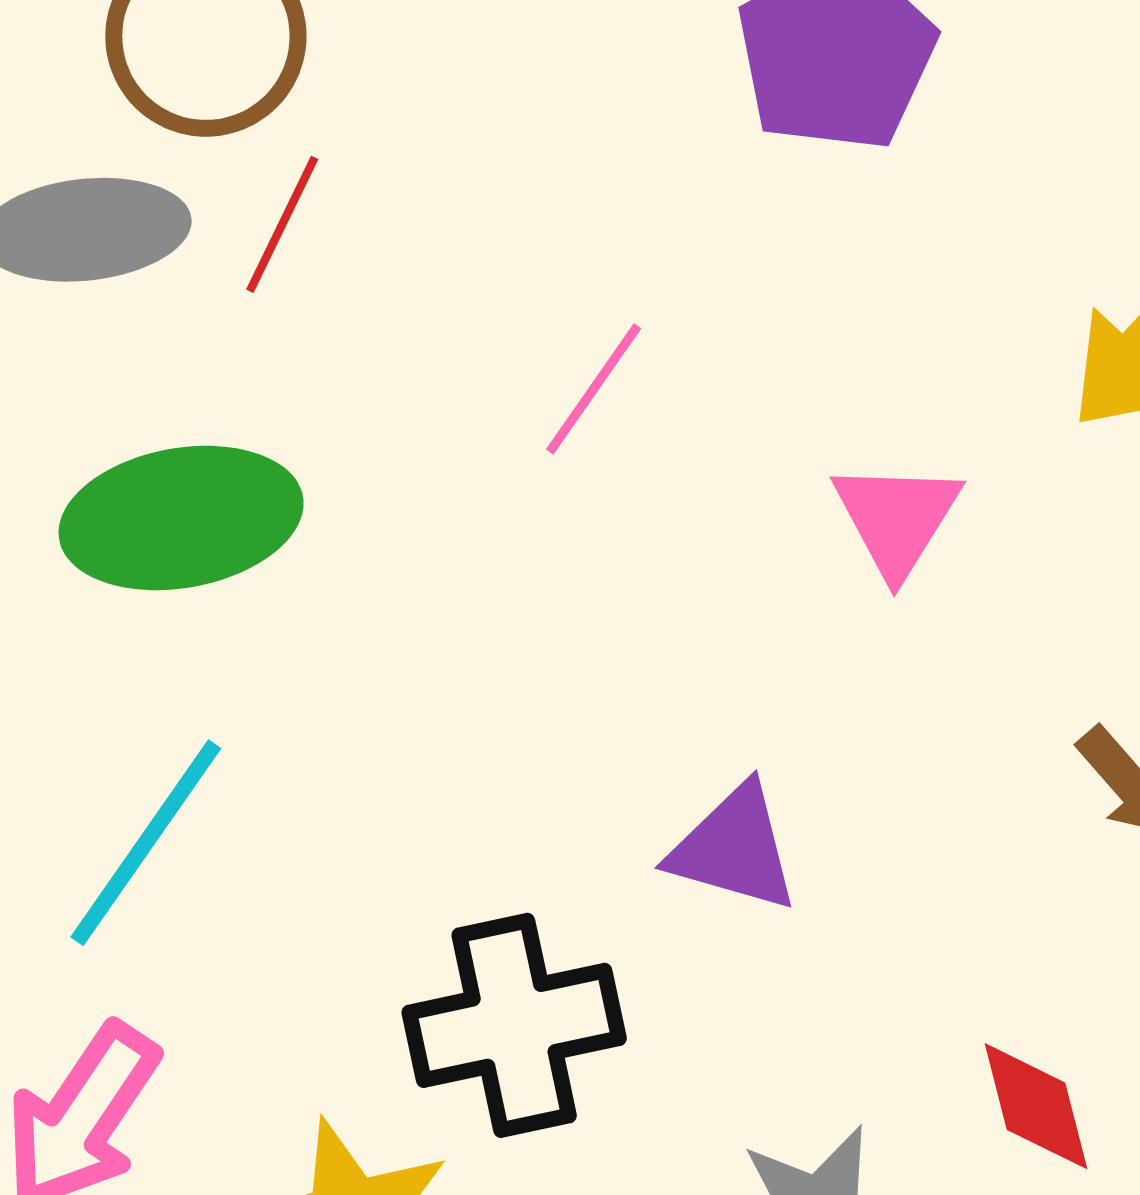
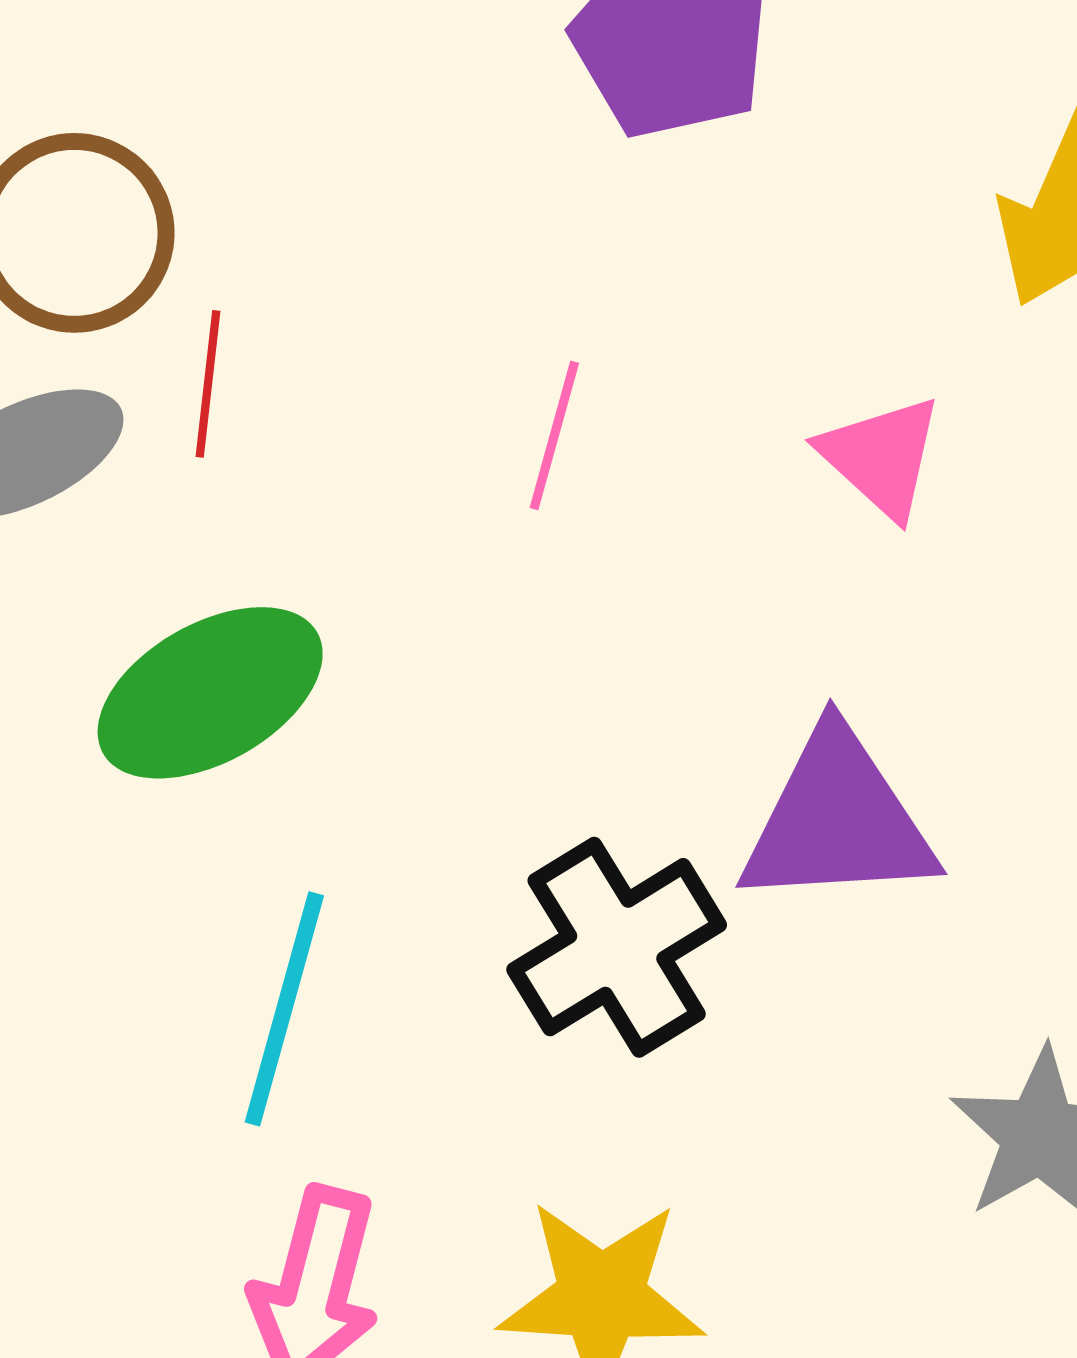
purple triangle: (734, 848) -> (838, 820), size x1.5
black cross: (514, 1025) -> (617, 947), moved

